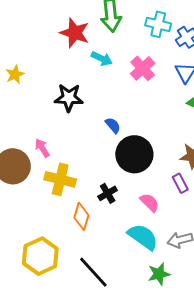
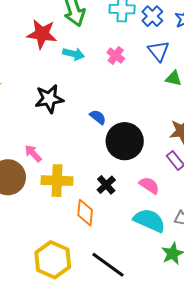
pink cross: (143, 68) -> (116, 55), size x0.7

